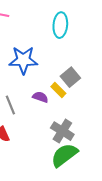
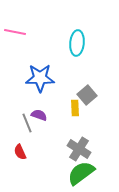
yellow rectangle: (58, 90) -> (75, 108), turned 42
purple semicircle: (40, 97) -> (39, 115), moved

